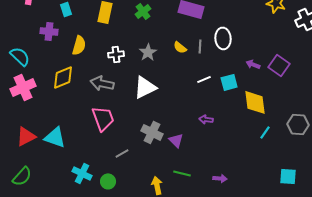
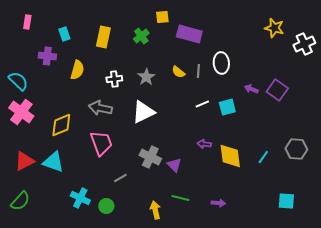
yellow diamond: (63, 77) -> (61, 125), moved
pink cross: (23, 87) -> (21, 112), turned -30
yellow diamond: (255, 102) -> (230, 156), moved

